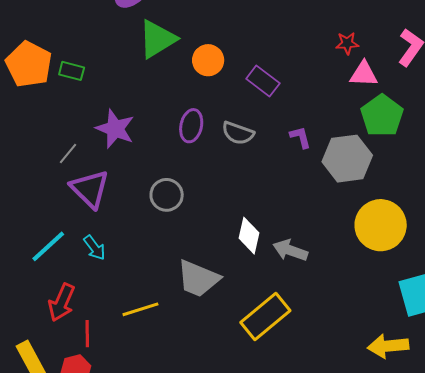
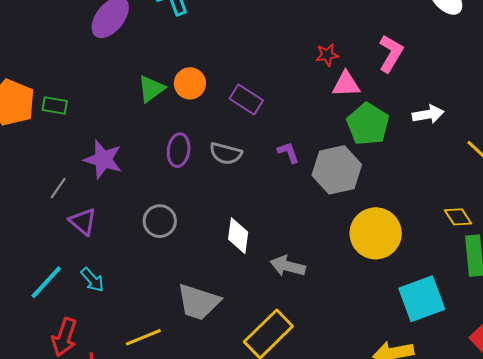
green triangle: (157, 39) -> (151, 89), moved, size x0.7
purple triangle: (90, 189) -> (83, 222), size x0.7
white diamond: (249, 236) -> (238, 236), moved

